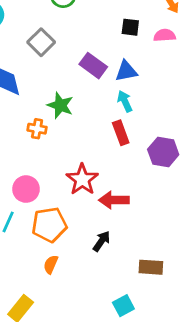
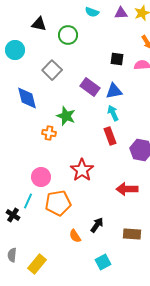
red arrow: (114, 200) -> (127, 189), moved
black arrow: (101, 241) -> (97, 225), moved
orange semicircle: (51, 264) -> (75, 236), moved, turned -56
cyan square: (123, 306) -> (103, 262), moved

